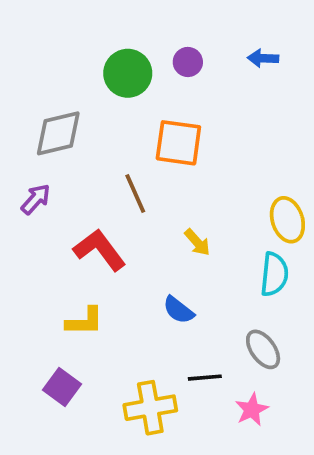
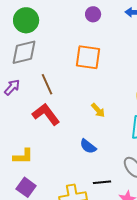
green circle: (128, 73) -> (26, 20), moved
brown line: (135, 193) -> (47, 84), moved
yellow L-shape: (85, 321) -> (23, 156), moved

